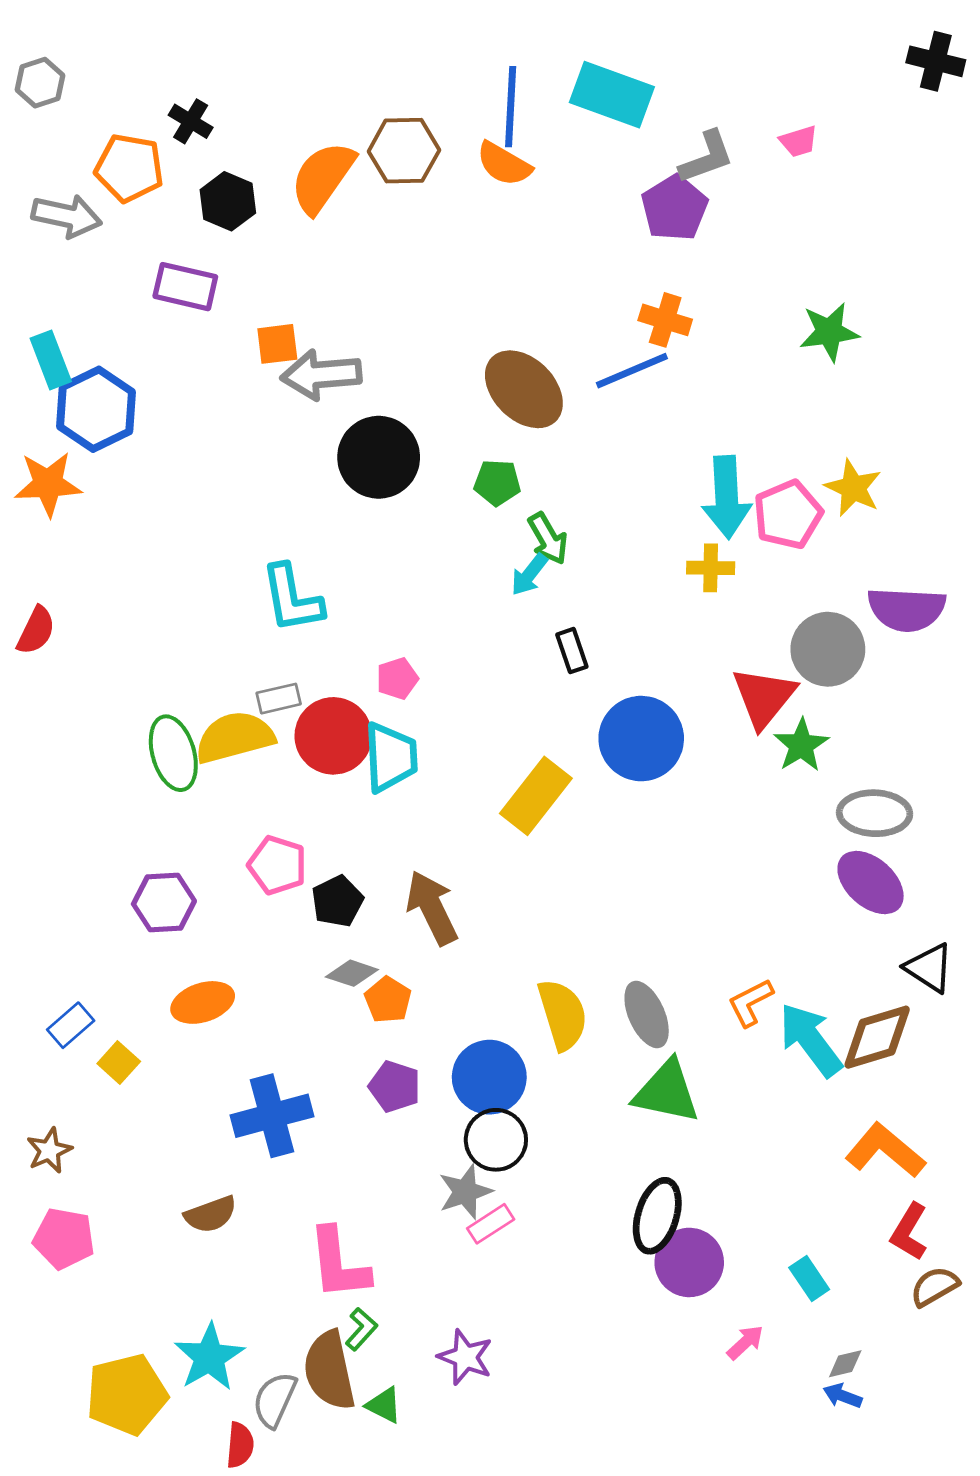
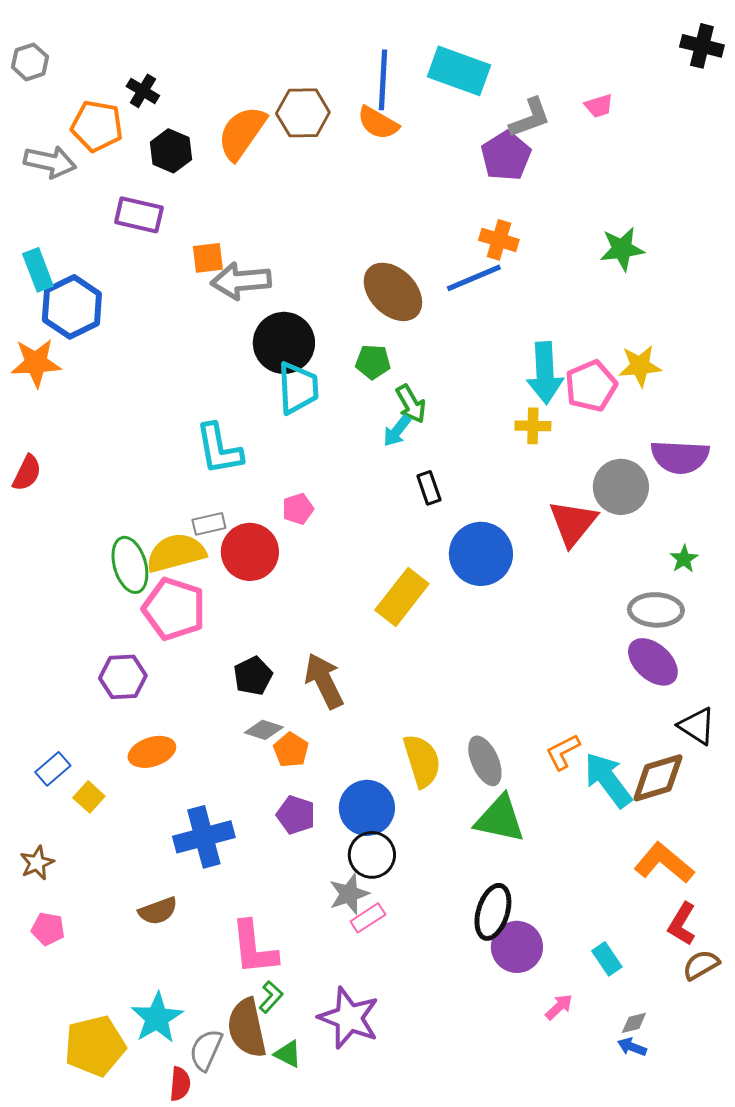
yellow star: (853, 488) -> (640, 366), turned -30
green star: (801, 745) -> (684, 559), moved, size x0.7
cyan trapezoid: (391, 757) -> (298, 388), moved
pink pentagon: (277, 865) -> (174, 609), moved, size x1.4
pink pentagon: (64, 1238) -> (48, 929), size x0.7
purple star: (465, 1357) -> (349, 1018), size x1.5

